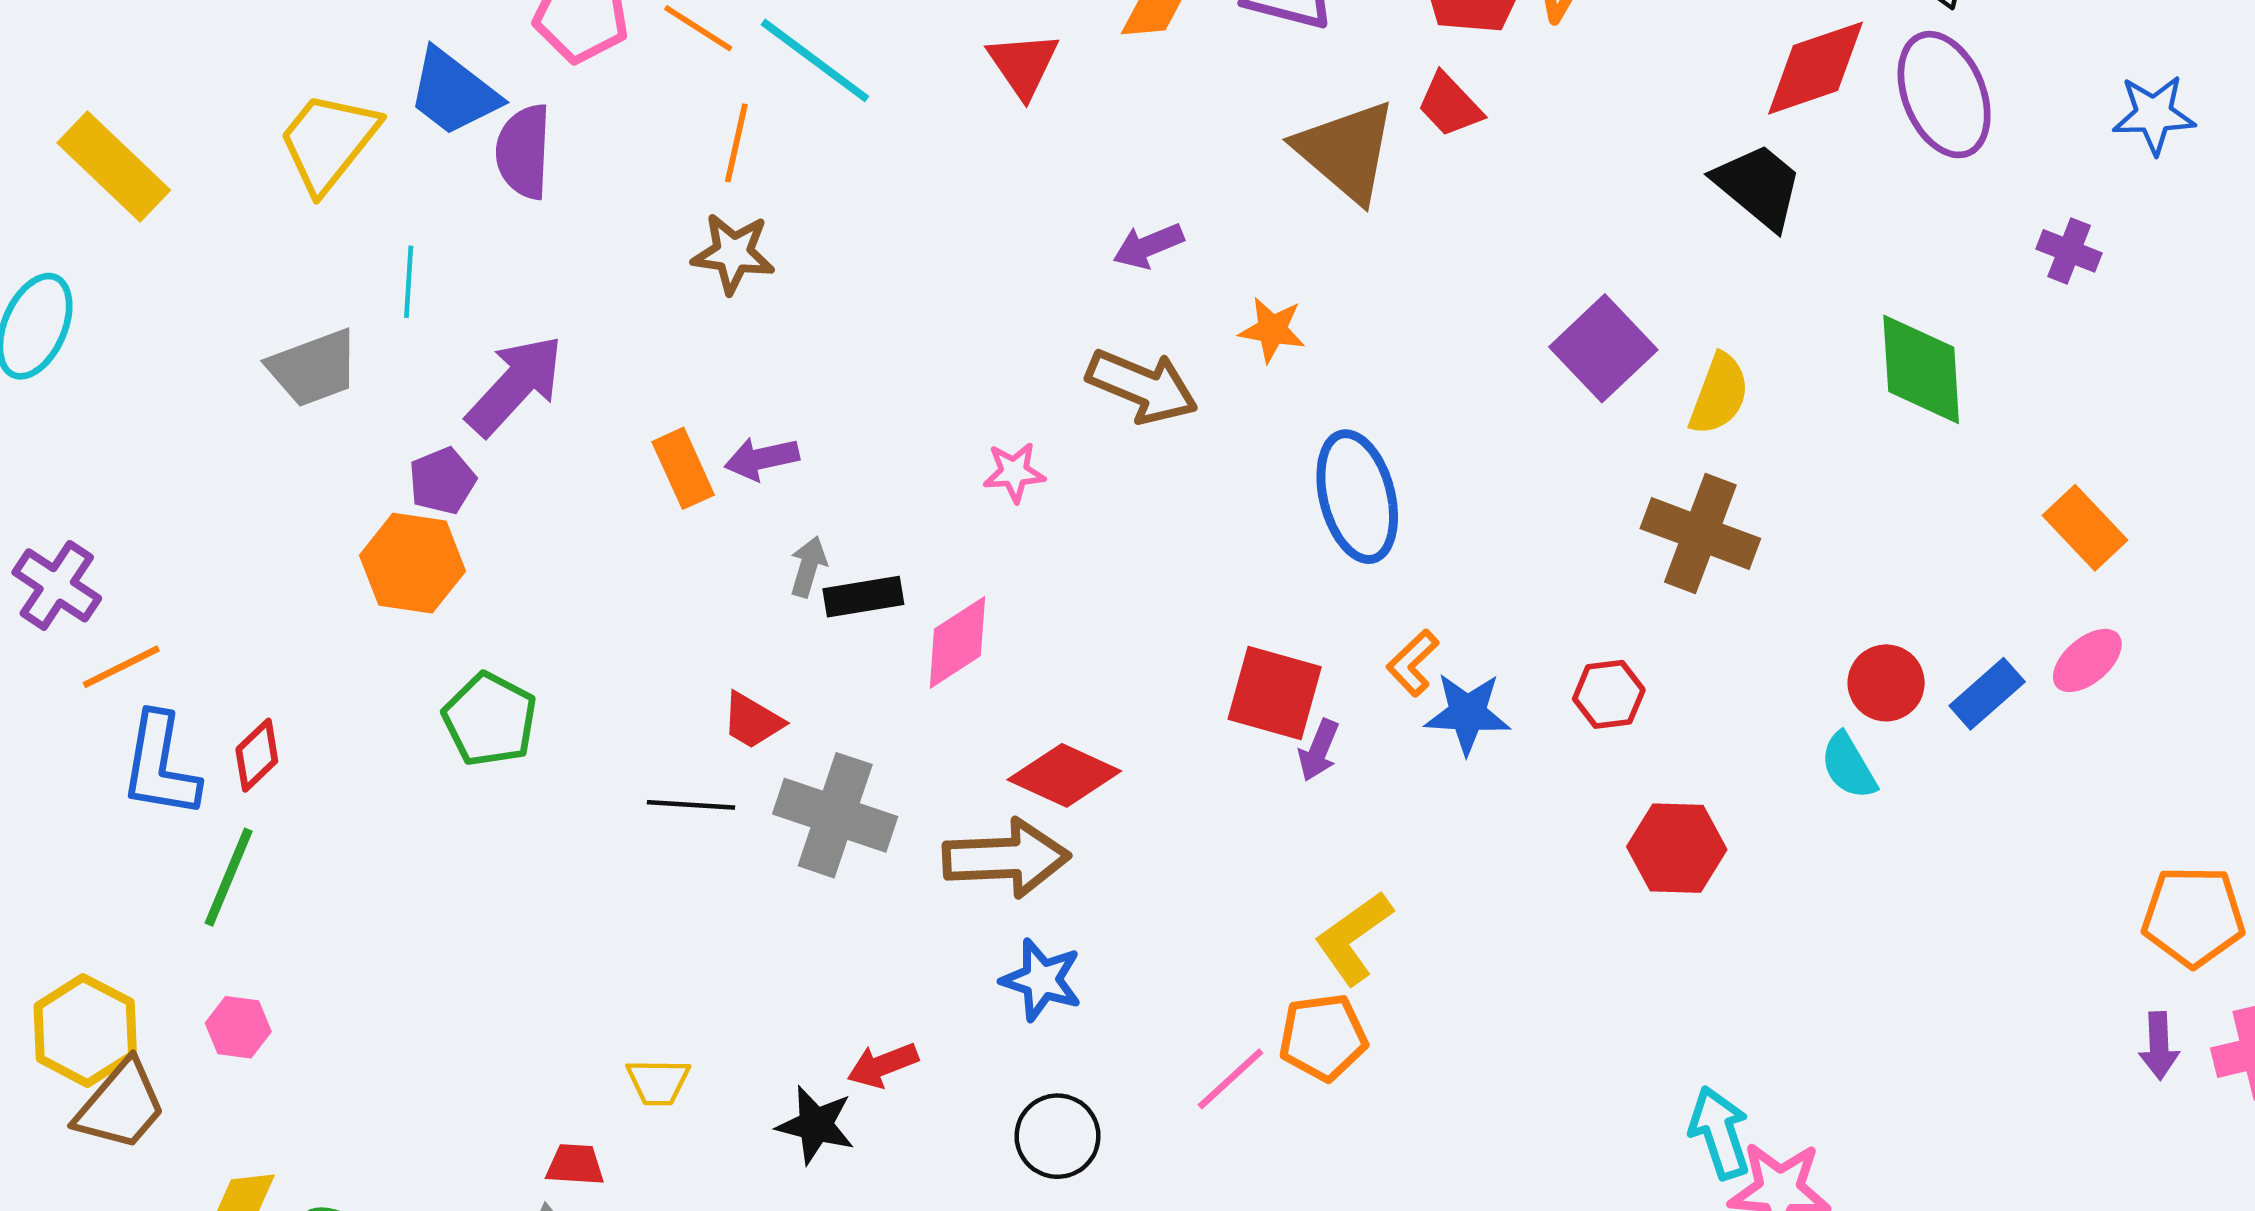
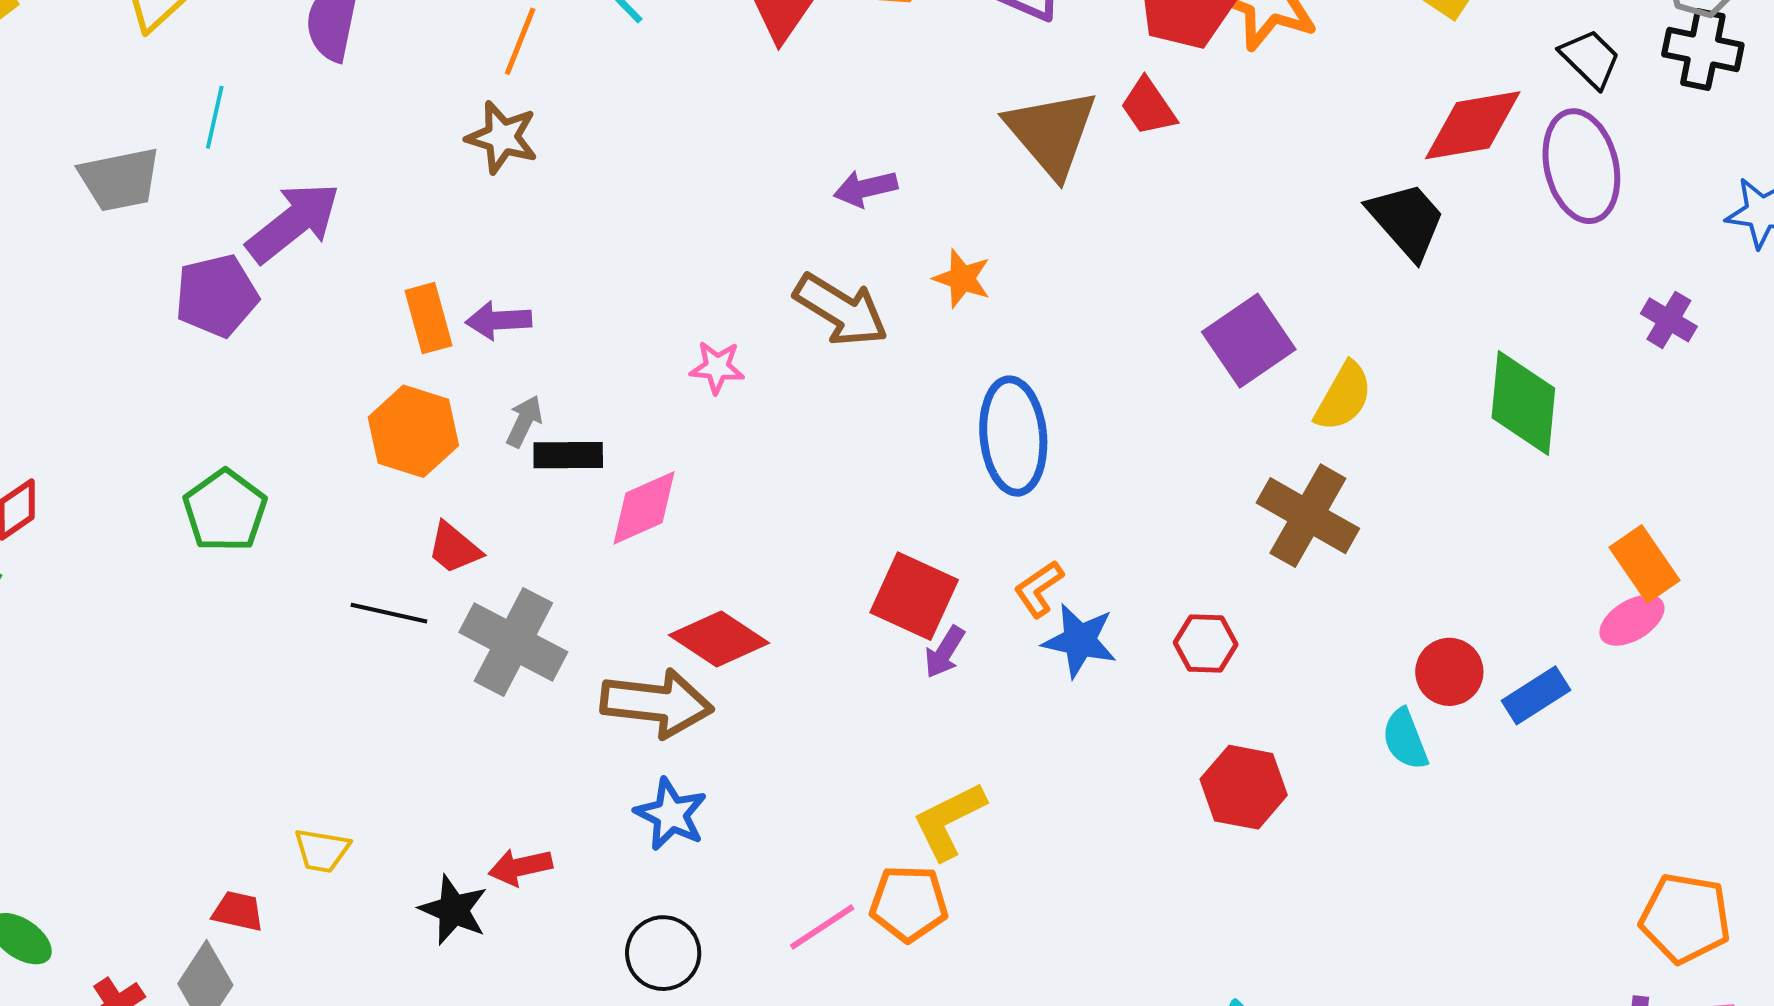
purple pentagon: (442, 481) -> (217, 296), size x1.4
orange hexagon: (413, 563) -> (413, 431), moved
pink ellipse: (2087, 660) -> (1632, 620), moved

